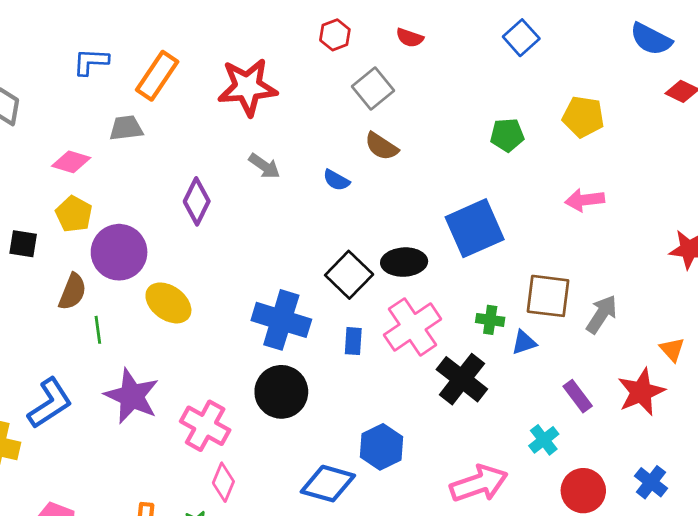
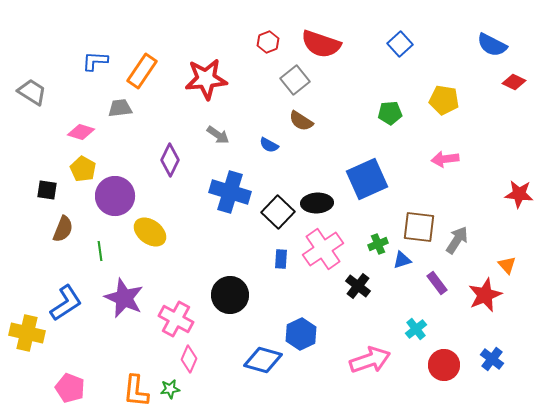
red semicircle: (410, 38) -> (321, 44), size x2.0
brown semicircle: (72, 292) -> (63, 229), moved
blue cross: (281, 320) -> (230, 192), moved
green cross: (490, 320) -> (378, 244), turned -30
black cross: (462, 379) -> (358, 286), size x0.7
purple rectangle: (578, 396) -> (437, 283), moved

